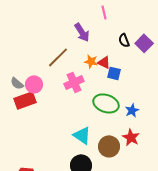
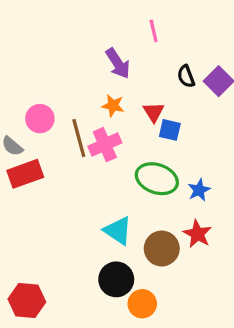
brown line: (58, 57) -> (79, 138), moved, turned -60
orange star: (91, 61) -> (113, 106), moved
red triangle: (104, 62) -> (154, 112), turned 32
pink circle: (34, 84) -> (40, 119), moved

